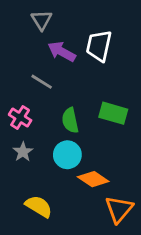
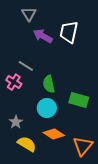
gray line: (42, 82) -> (26, 66), moved
green rectangle: (113, 113) -> (79, 100), moved
gray star: (23, 152) -> (16, 122), moved
orange diamond: (93, 179) -> (54, 134), moved

